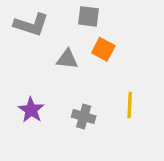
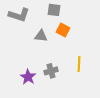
purple star: (31, 110) -> (28, 77), moved
gray cross: (84, 117) -> (51, 71), turned -32

